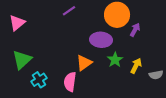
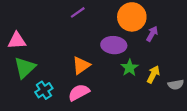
pink triangle: (17, 23) -> (17, 41), moved, turned 36
orange triangle: (84, 63) -> (81, 65), moved
pink semicircle: (70, 82) -> (79, 92), turned 54

